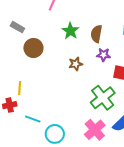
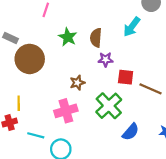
brown circle: (33, 48) -> (30, 59), size x1.4
brown star: (76, 64) -> (77, 83), moved
pink cross: (95, 130) -> (66, 111), moved, turned 30

